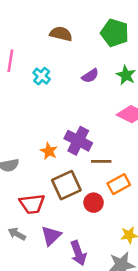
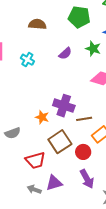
gray arrow: (17, 234) -> (34, 189), moved
purple triangle: (51, 236) -> (54, 183), turned 36
purple arrow: (78, 253) -> (87, 179), moved

